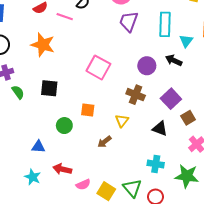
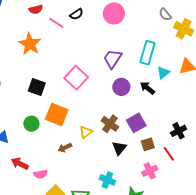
purple trapezoid: (129, 21) -> (113, 59), moved
black square: (49, 88) -> (37, 87), moved
brown cross: (136, 95) -> (110, 124), moved
orange square: (88, 110) -> (57, 115), size x1.6
black triangle: (160, 129) -> (119, 148), turned 35
pink semicircle: (83, 185) -> (41, 174), moved

